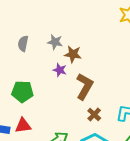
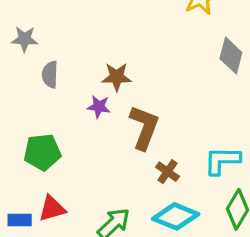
gray star: (55, 42) -> (25, 39), moved
gray semicircle: (23, 44) -> (50, 74), moved

